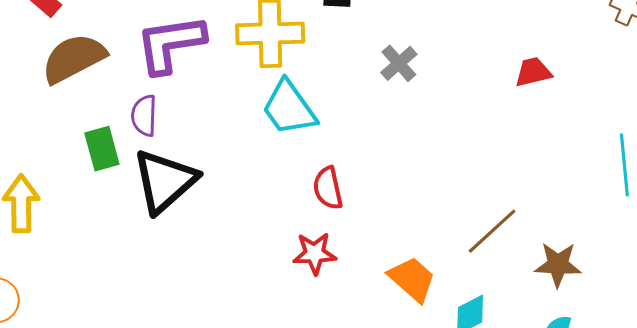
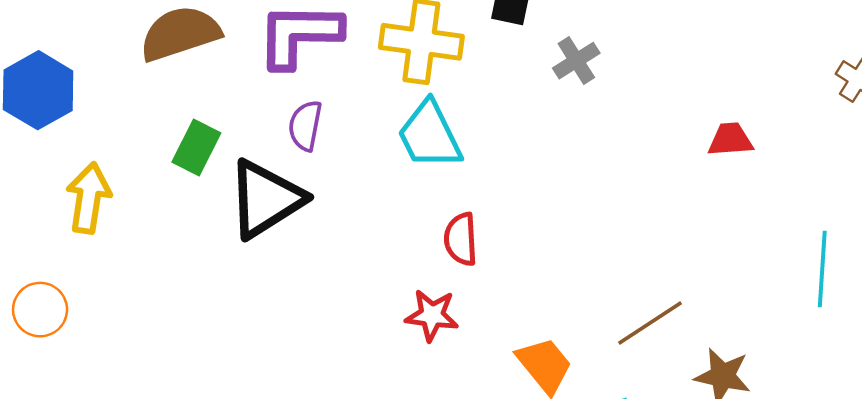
gray cross: (399, 63) -> (576, 61), moved
purple semicircle: (144, 116) -> (305, 126), moved
green rectangle: (102, 149) -> (196, 148), turned 33

